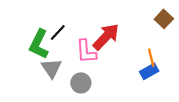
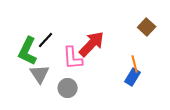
blue rectangle: (149, 71) -> (133, 77), turned -30

